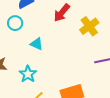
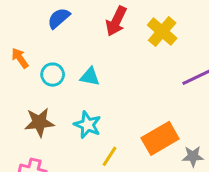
cyan circle: (15, 23) -> (53, 75), moved

